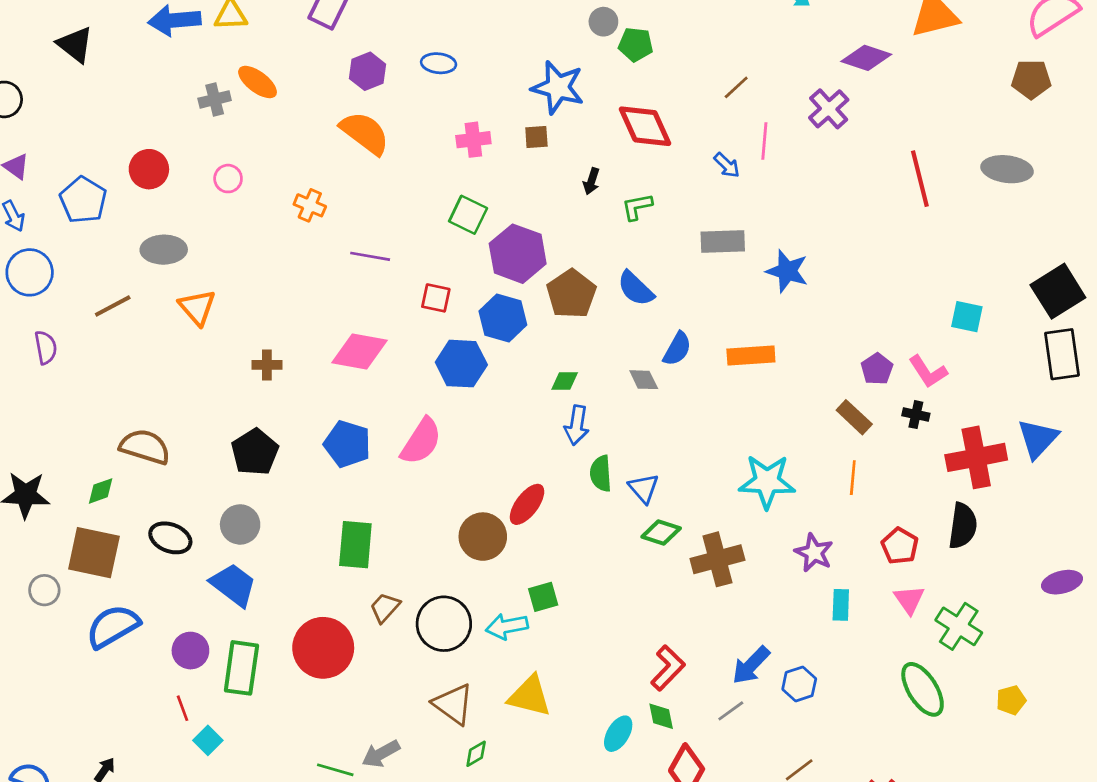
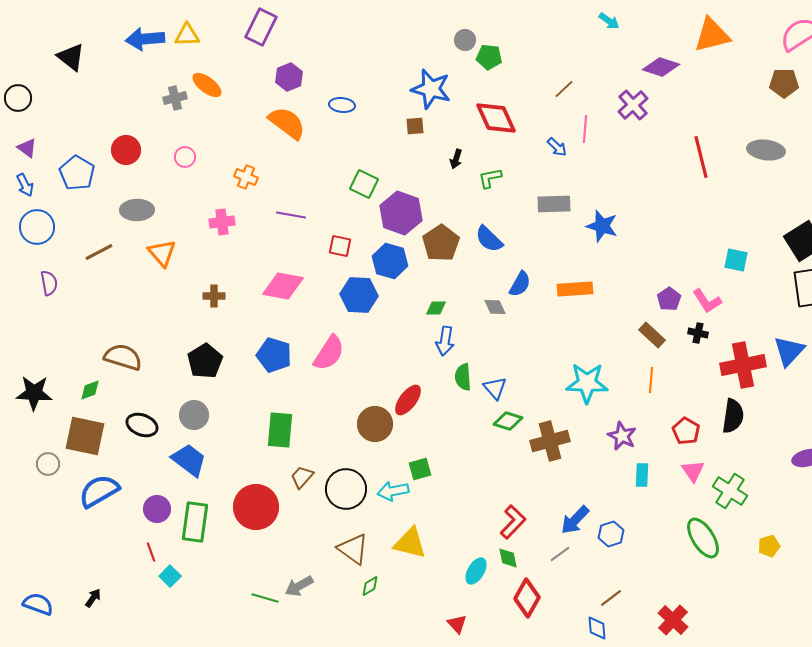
blue ellipse: (439, 63) -> (342, 105), moved
pink cross: (473, 140) -> (222, 222), moved

